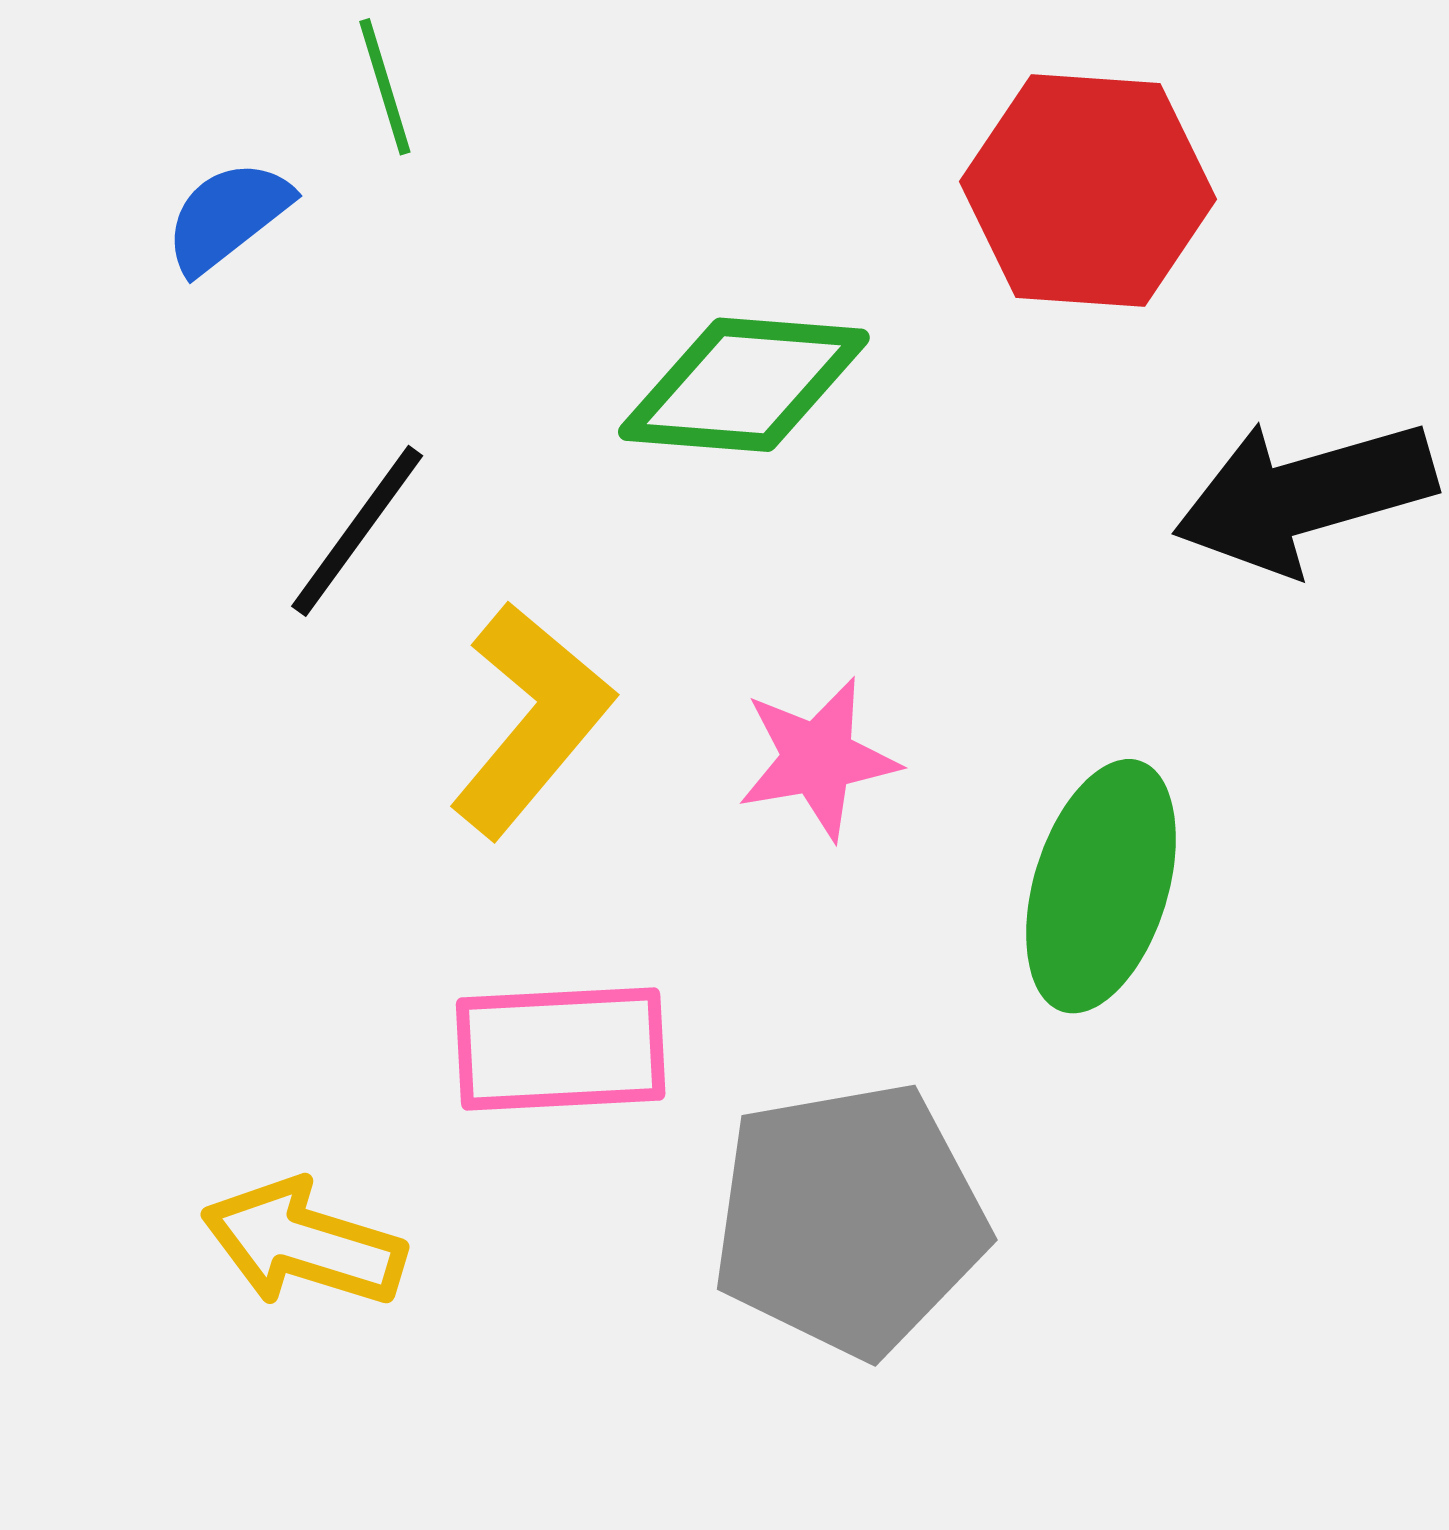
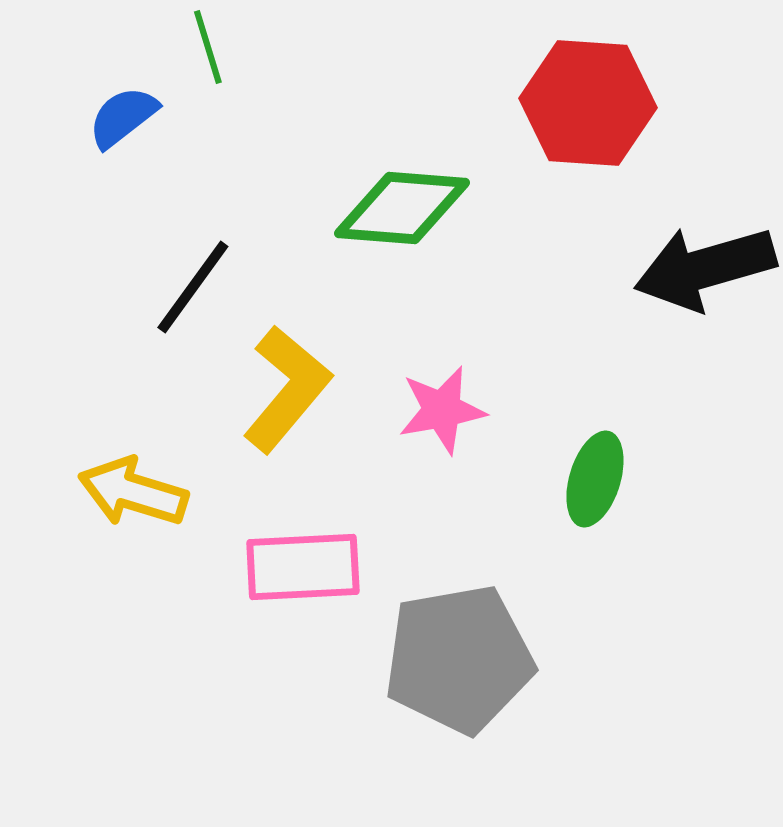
green ellipse: (1101, 886) -> (595, 479), size x0.7
yellow arrow: (303, 1243) -> (133, 492), moved

